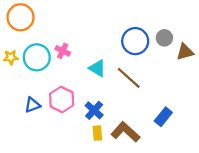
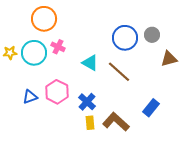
orange circle: (21, 17) -> (44, 19), moved
brown triangle: (185, 52) -> (169, 59), moved

